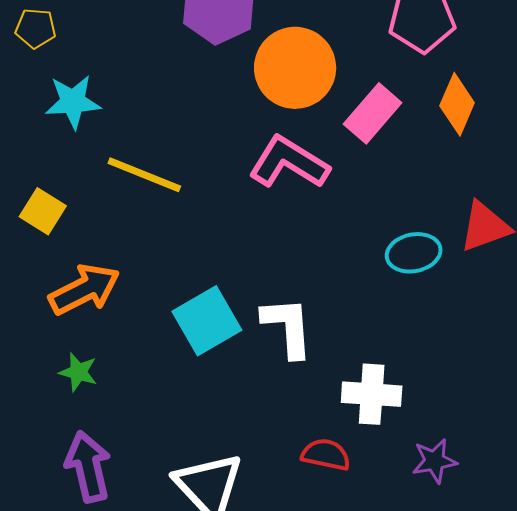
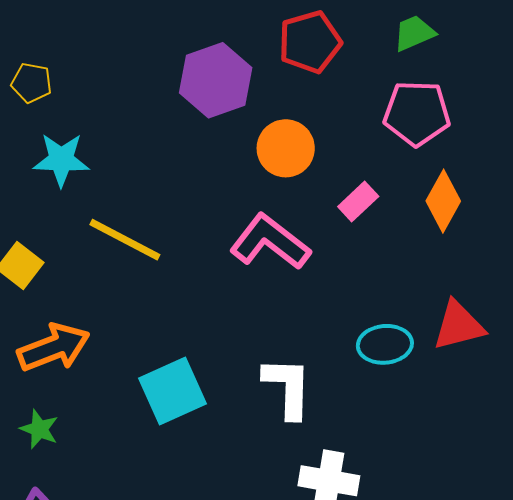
orange circle: (295, 68) -> (286, 148), size x0.7
pink rectangle: (373, 113) -> (358, 201), size x0.7
white L-shape: (288, 327) -> (288, 387), moved

